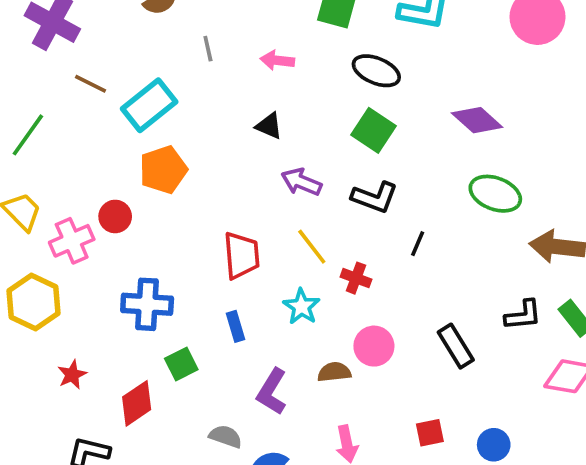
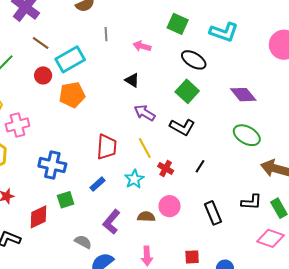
red circle: (115, 216) -> (43, 75), moved
black line: (418, 244) -> (200, 166), moved
blue rectangle: (235, 326) -> (97, 184), turned 56

